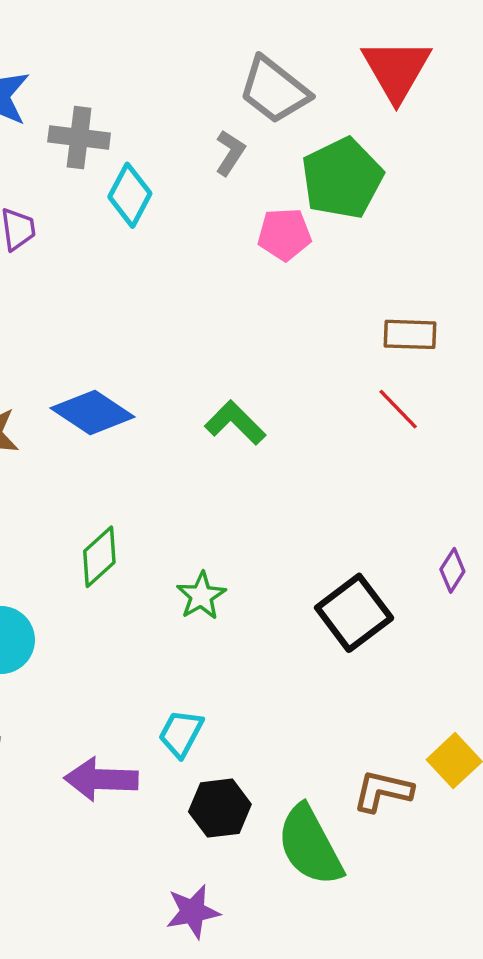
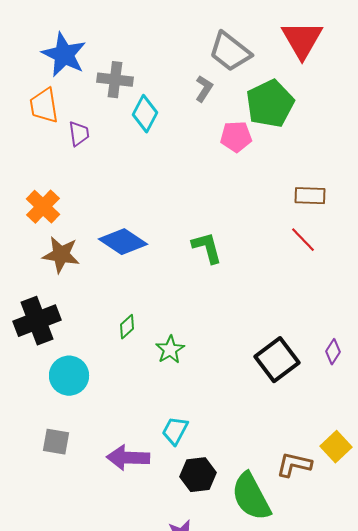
green L-shape: (235, 423) -> (207, 248), turned 30
green diamond: (99, 557) -> (127, 327), size x0.7
purple diamond: (452, 570) -> (333, 352), moved
green star: (201, 596) -> (170, 350), moved

